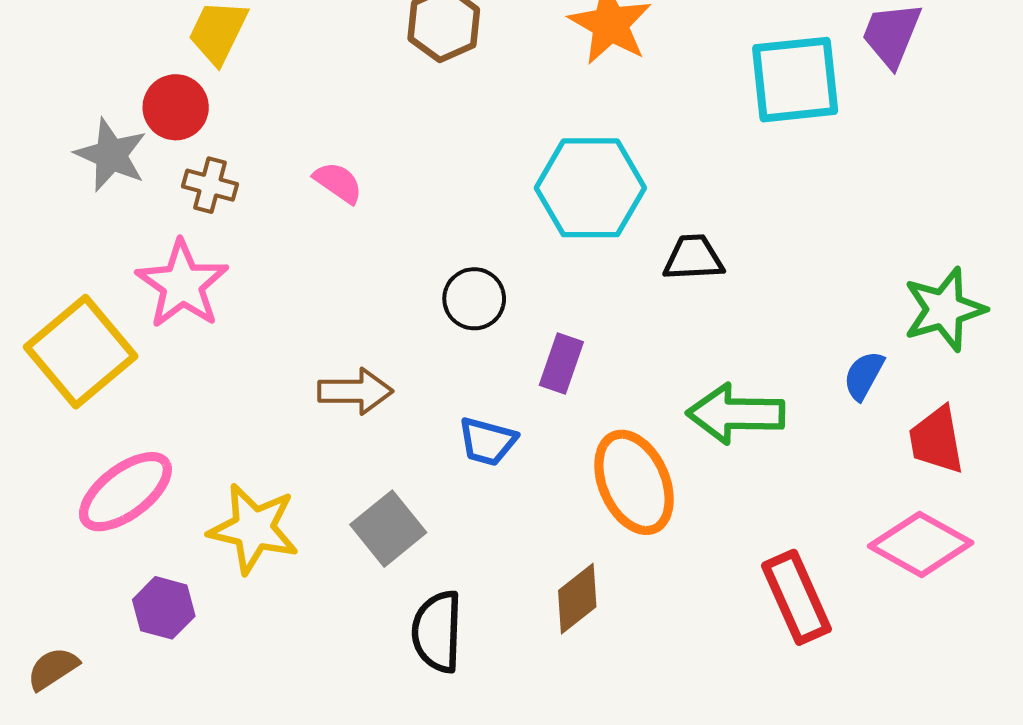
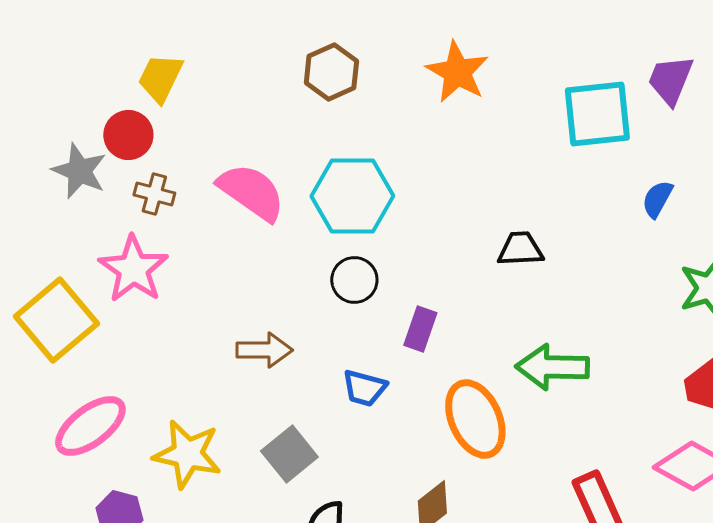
pink semicircle: (338, 183) -> (251, 192), size x1.8
cyan hexagon: (590, 188) -> (352, 196), moved
blue semicircle: (864, 375) -> (657, 199), moved

